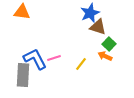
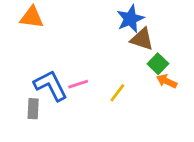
orange arrow: (105, 56) -> (167, 81), moved
gray rectangle: (23, 75) -> (33, 109), size x0.6

